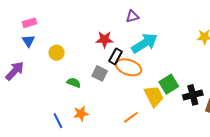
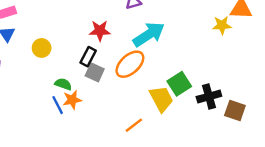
black rectangle: (116, 56) -> (88, 57), moved
orange ellipse: (129, 67) -> (130, 64), turned -60
orange star: (81, 114) -> (72, 100), moved
blue line: (58, 121) -> (58, 105), moved

